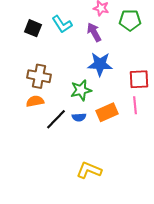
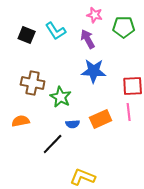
green star: (81, 90) -> (61, 97), moved, turned -30
orange semicircle: (35, 101) -> (21, 121), moved
black line: (56, 119) -> (53, 144), moved

